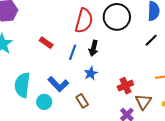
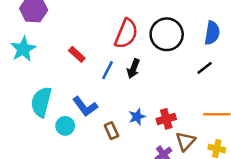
blue star: (91, 73) -> (137, 117), moved

